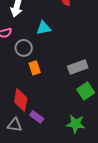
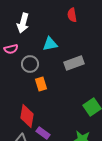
gray rectangle: (78, 67) -> (74, 63), moved

